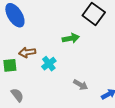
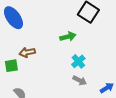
cyan cross: (49, 64) -> (78, 61), moved

